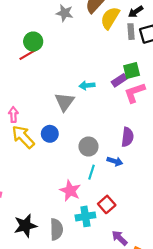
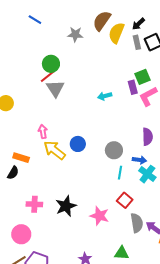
purple rectangle: (119, 80) -> (133, 87), turned -64
gray triangle: (65, 102) -> (55, 88), moved
pink star: (70, 191) -> (99, 216), moved
red square: (107, 204) -> (125, 200), moved
cyan cross: (85, 216) -> (147, 174), moved, turned -36
black star: (25, 226) -> (66, 206), moved
gray semicircle: (56, 229) -> (137, 223), moved

